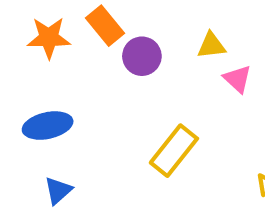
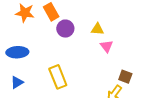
yellow rectangle: (174, 151) -> (58, 77), moved, turned -70

